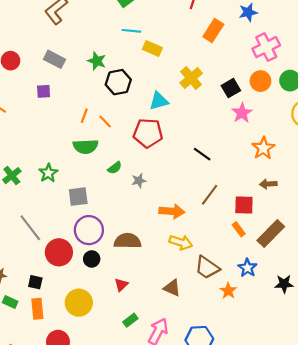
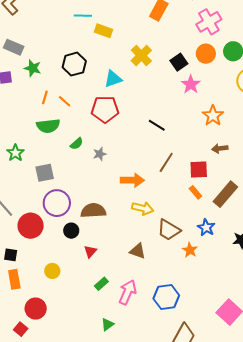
green star: (97, 61) -> (33, 68), moved
black circle: (92, 259) -> (71, 231), moved
yellow circle: (79, 303) -> (52, 271), size x0.6

